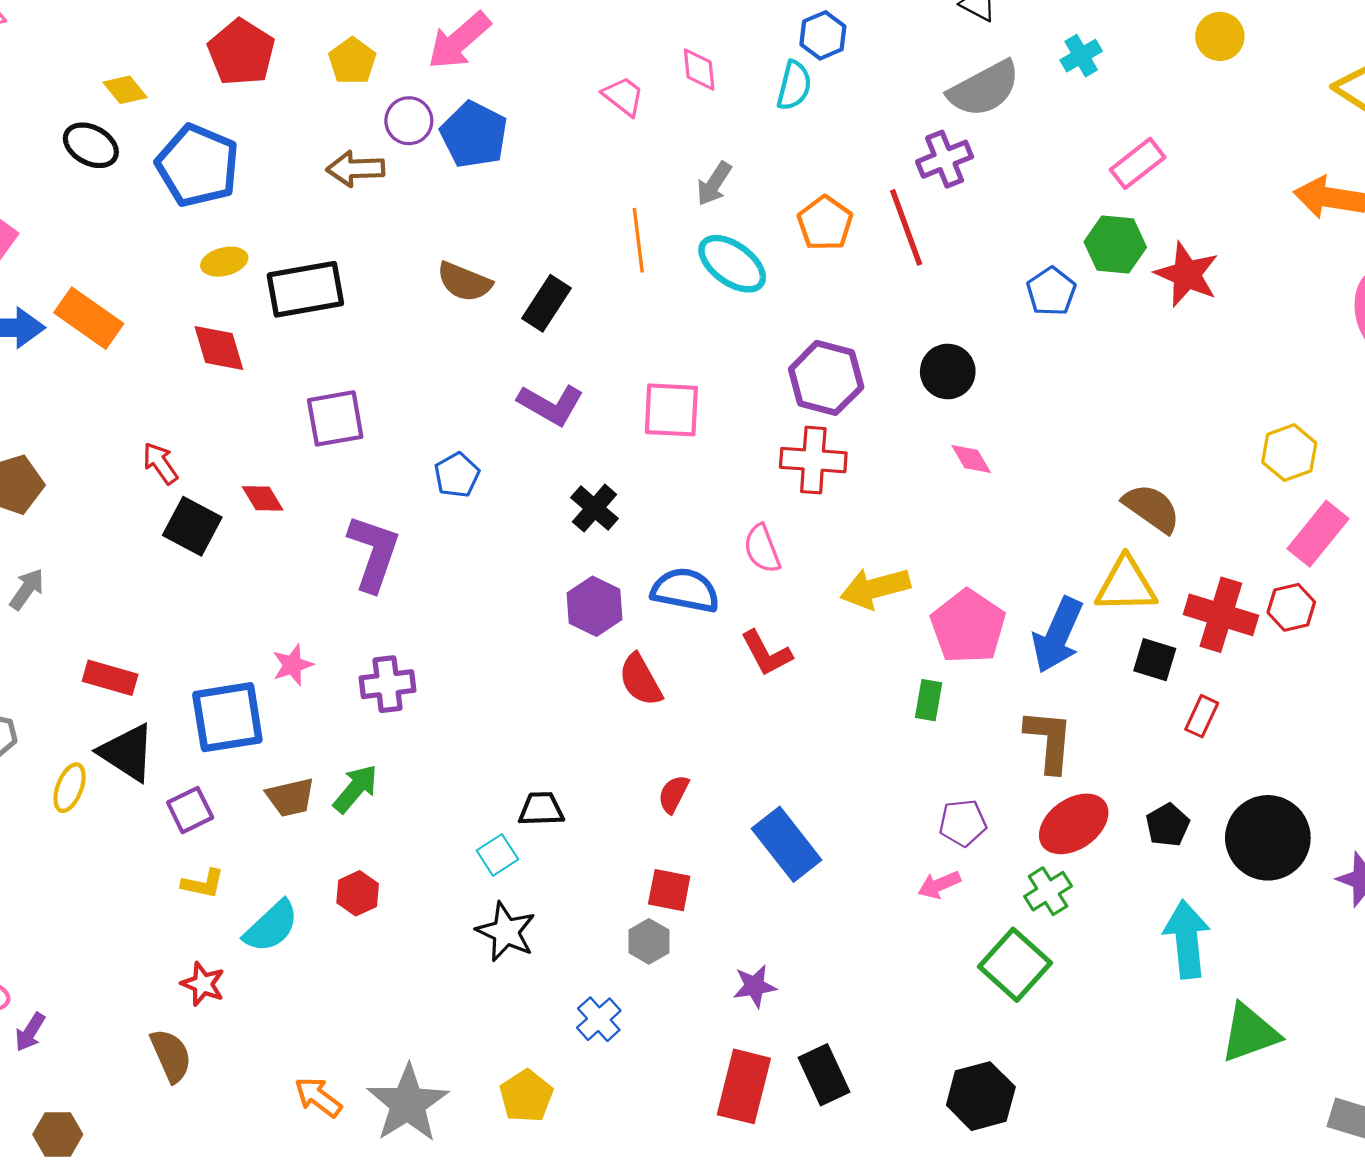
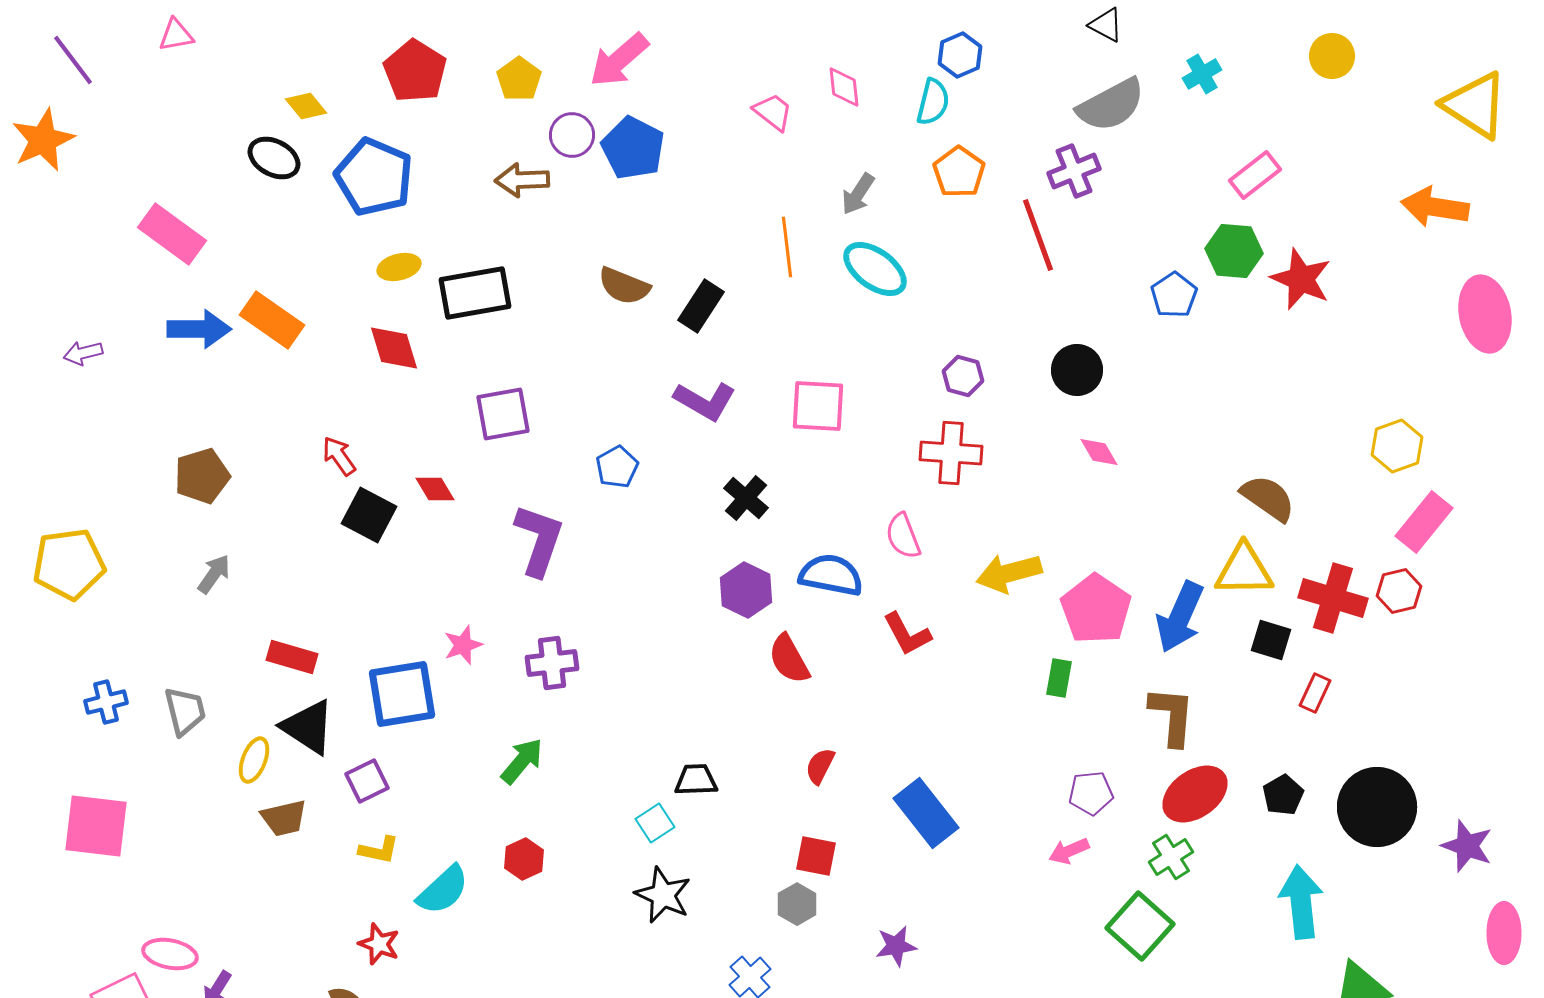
orange pentagon: (825, 223) -> (959, 172), moved
purple hexagon: (826, 378) -> (963, 376), size x0.6
brown trapezoid: (290, 797) -> (284, 818), moved

